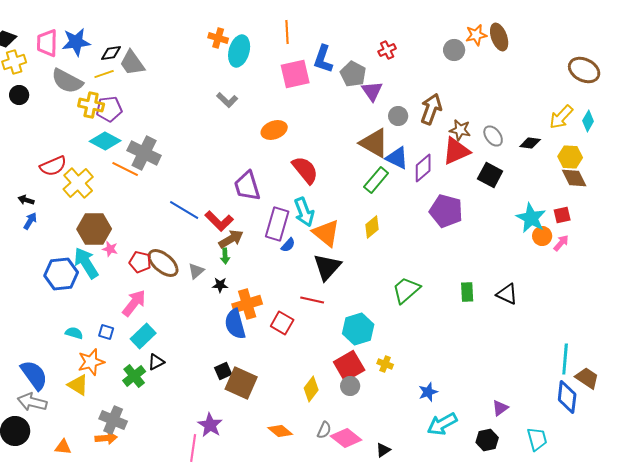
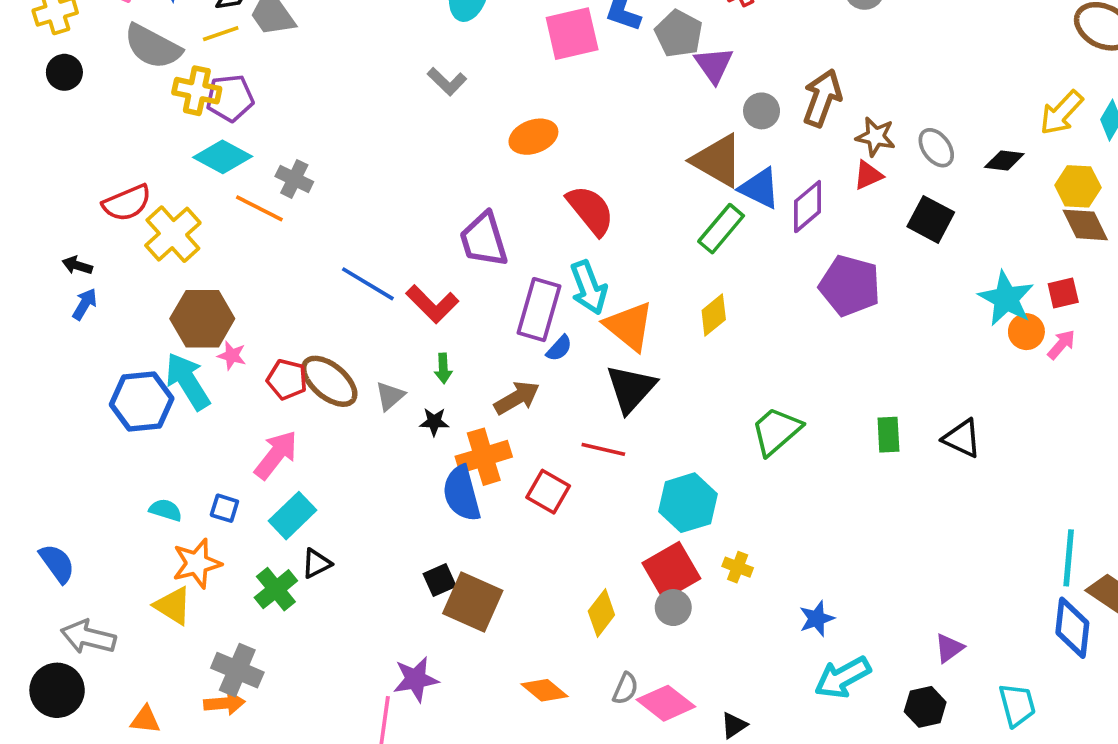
red triangle: (456, 151) -> (868, 175), size x0.6
gray cross: (144, 153) -> (294, 179), size x0.6
brown arrow: (231, 239) -> (517, 398), moved
blue semicircle: (34, 375) -> (57, 563), moved, size x0.7
purple star: (210, 425) -> (416, 679), turned 30

